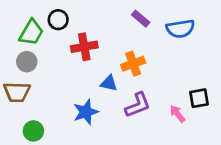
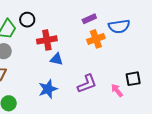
purple rectangle: (141, 19) -> (89, 19), turned -64
orange cross: (133, 64) -> (96, 39), moved
blue triangle: (109, 83) -> (56, 59), moved

